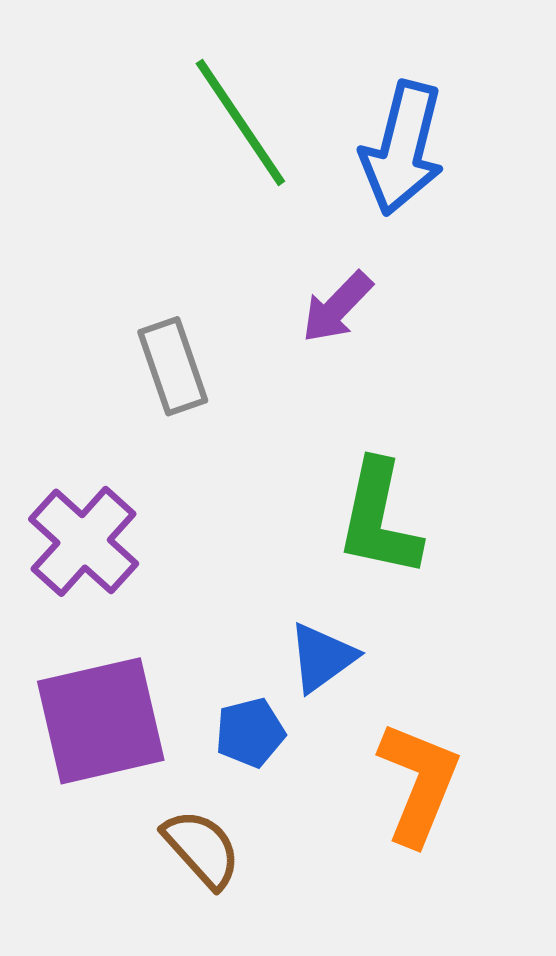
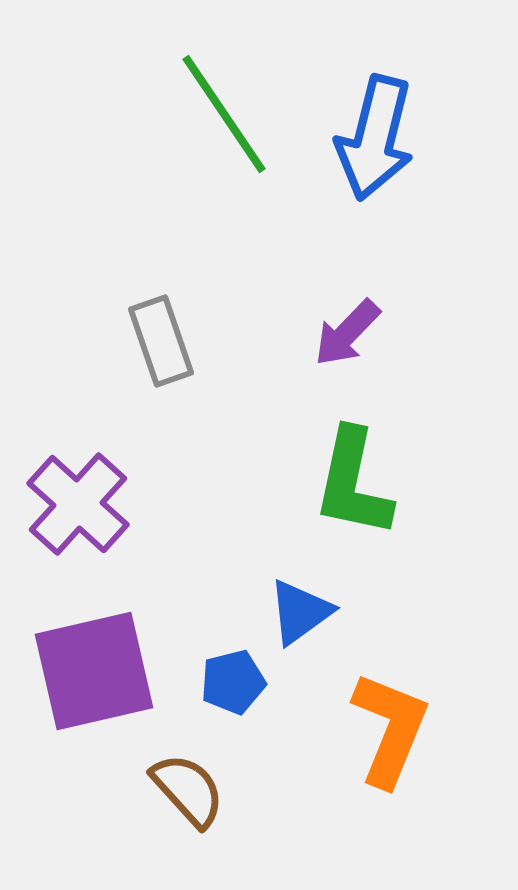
purple arrow: (337, 307) -> (347, 333), moved

